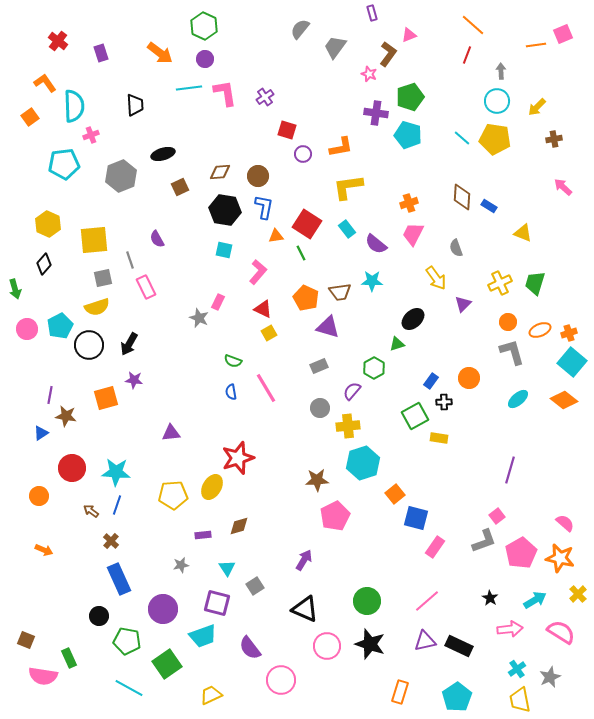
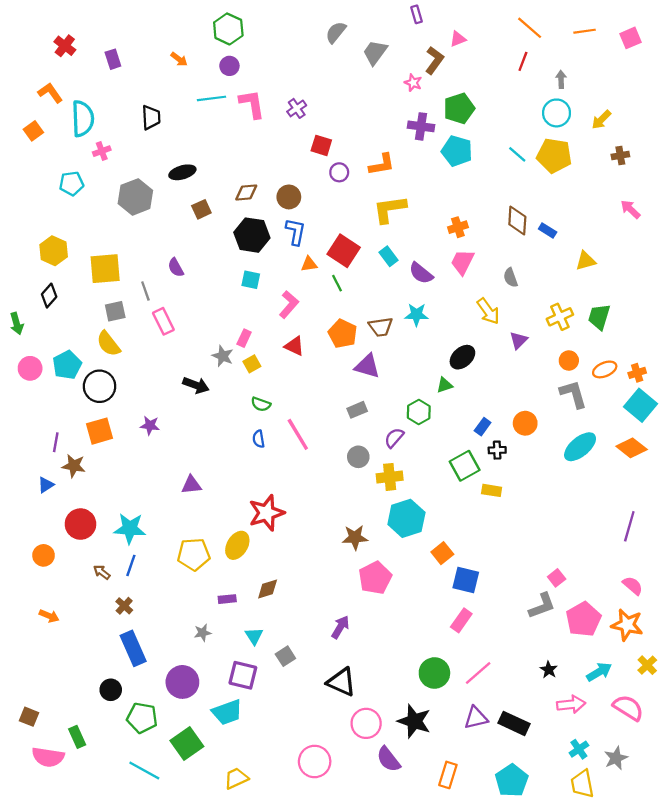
orange line: (536, 45) -> (585, 31), moved
orange arrow: (160, 53) -> (179, 59), size x0.6
cyan pentagon: (64, 164) -> (72, 184), size x0.7
yellow triangle: (523, 233) -> (586, 261), turned -36
yellow semicircle: (97, 307) -> (108, 344), turned 70
yellow square: (269, 333) -> (252, 364), moved
black arrow: (129, 344) -> (196, 385), moved, turned -100
orange square: (106, 398) -> (100, 431), moved
cyan ellipse: (518, 399) -> (580, 447), size x1.4
purple line: (510, 470) -> (629, 526), moved
pink rectangle: (435, 547) -> (461, 620), moved
green circle: (367, 601) -> (434, 673), moved
purple semicircle: (250, 648) -> (389, 759), moved

